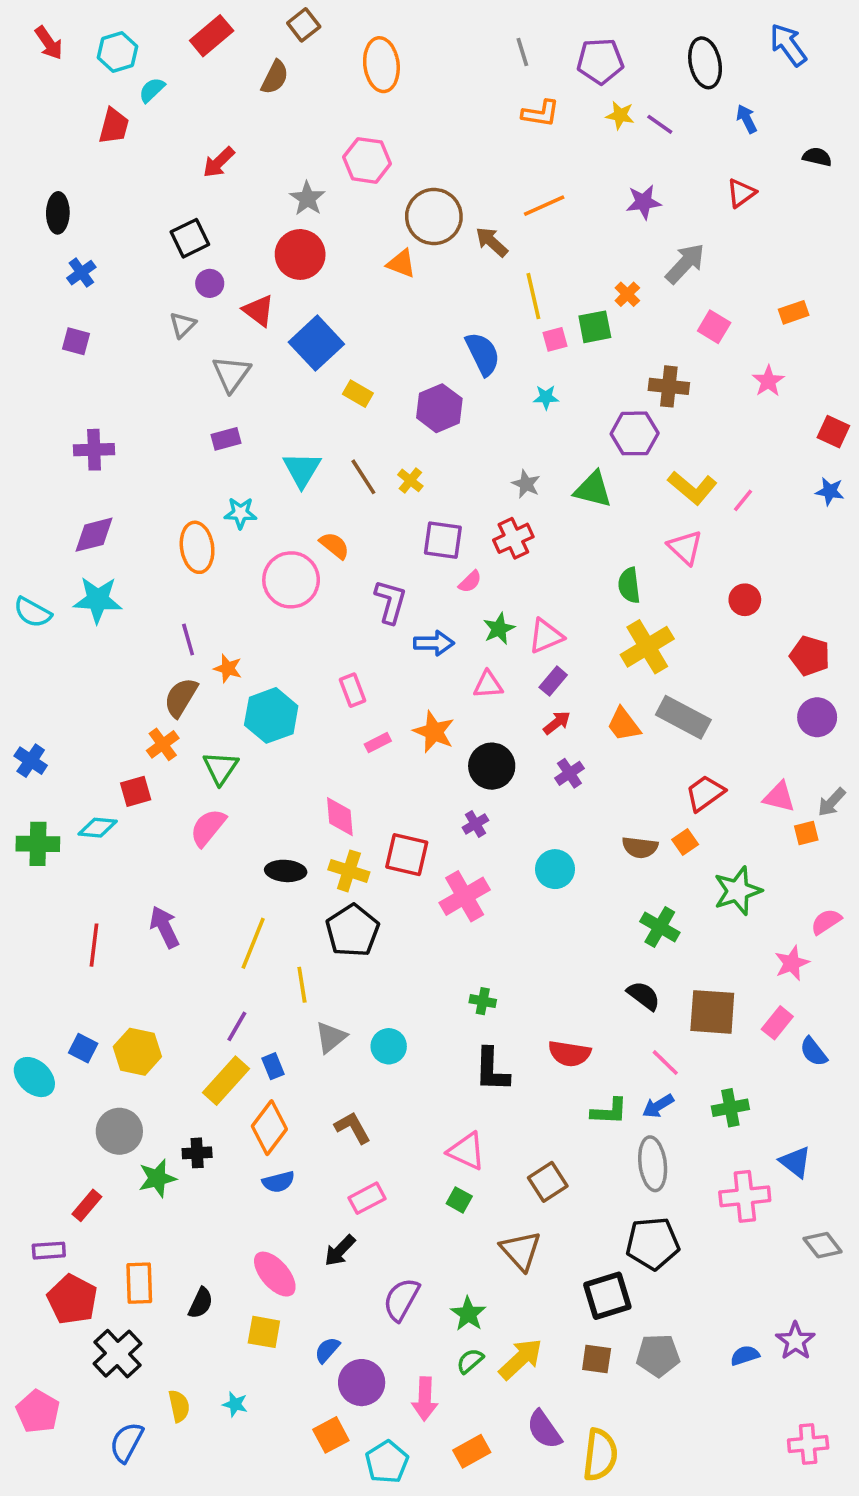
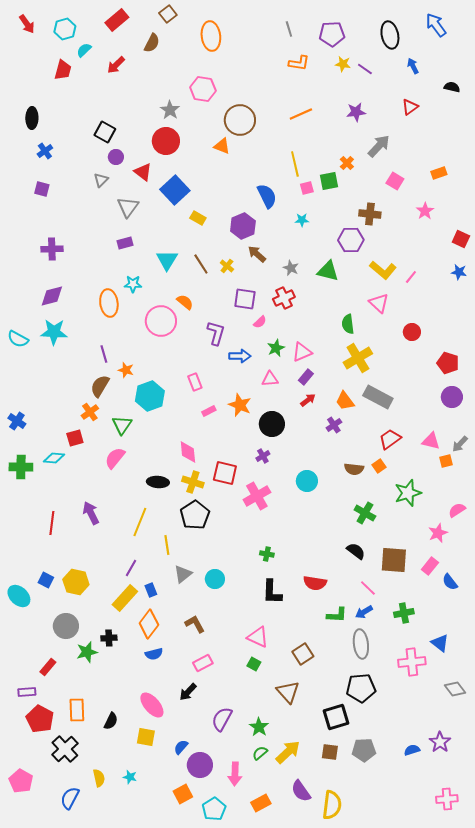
red arrow: (219, 162) -> (116, 65), moved
black square: (190, 238) -> (105, 132), turned -35
brown arrow: (492, 242) -> (257, 254), moved
purple cross: (569, 773) -> (334, 425), moved

